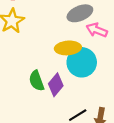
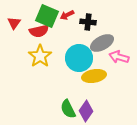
cyan circle: (82, 62) -> (79, 58), moved

